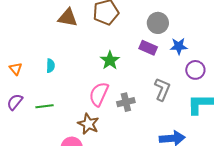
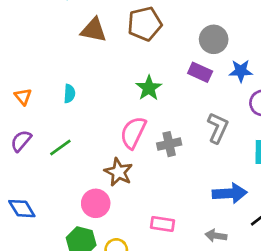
green line: (44, 106) -> (60, 147), turned -30

